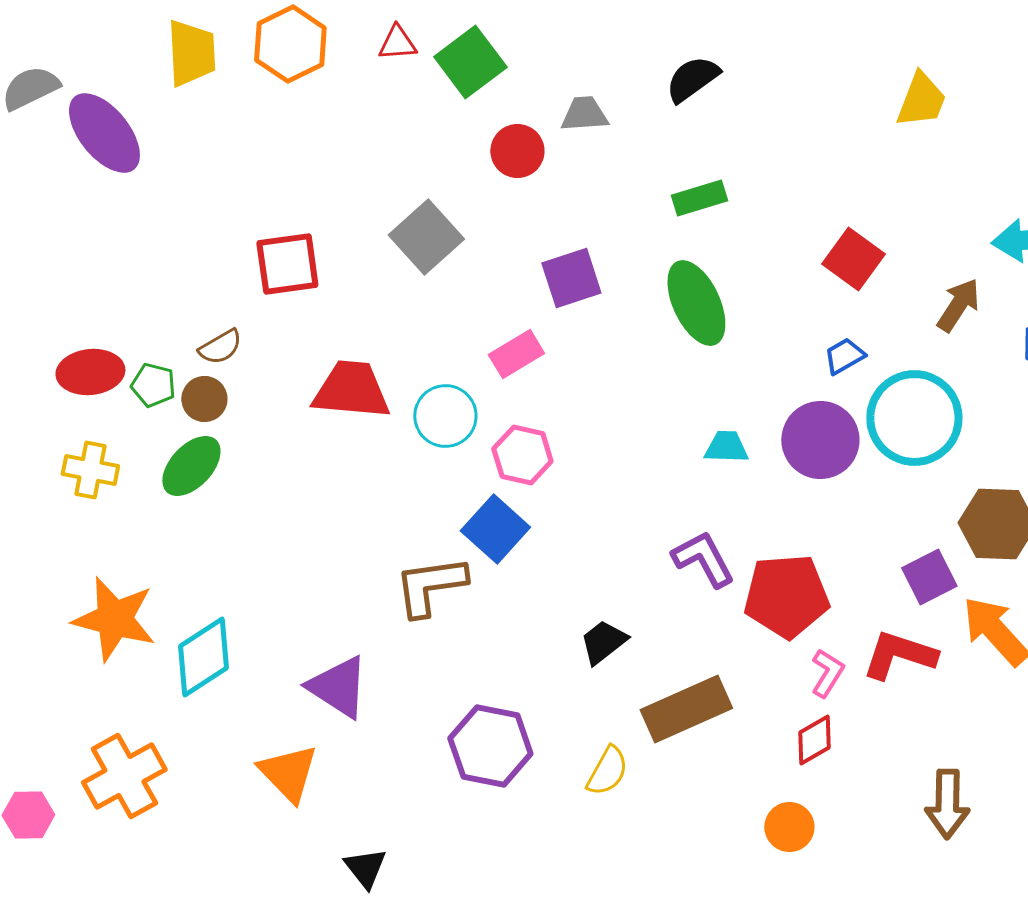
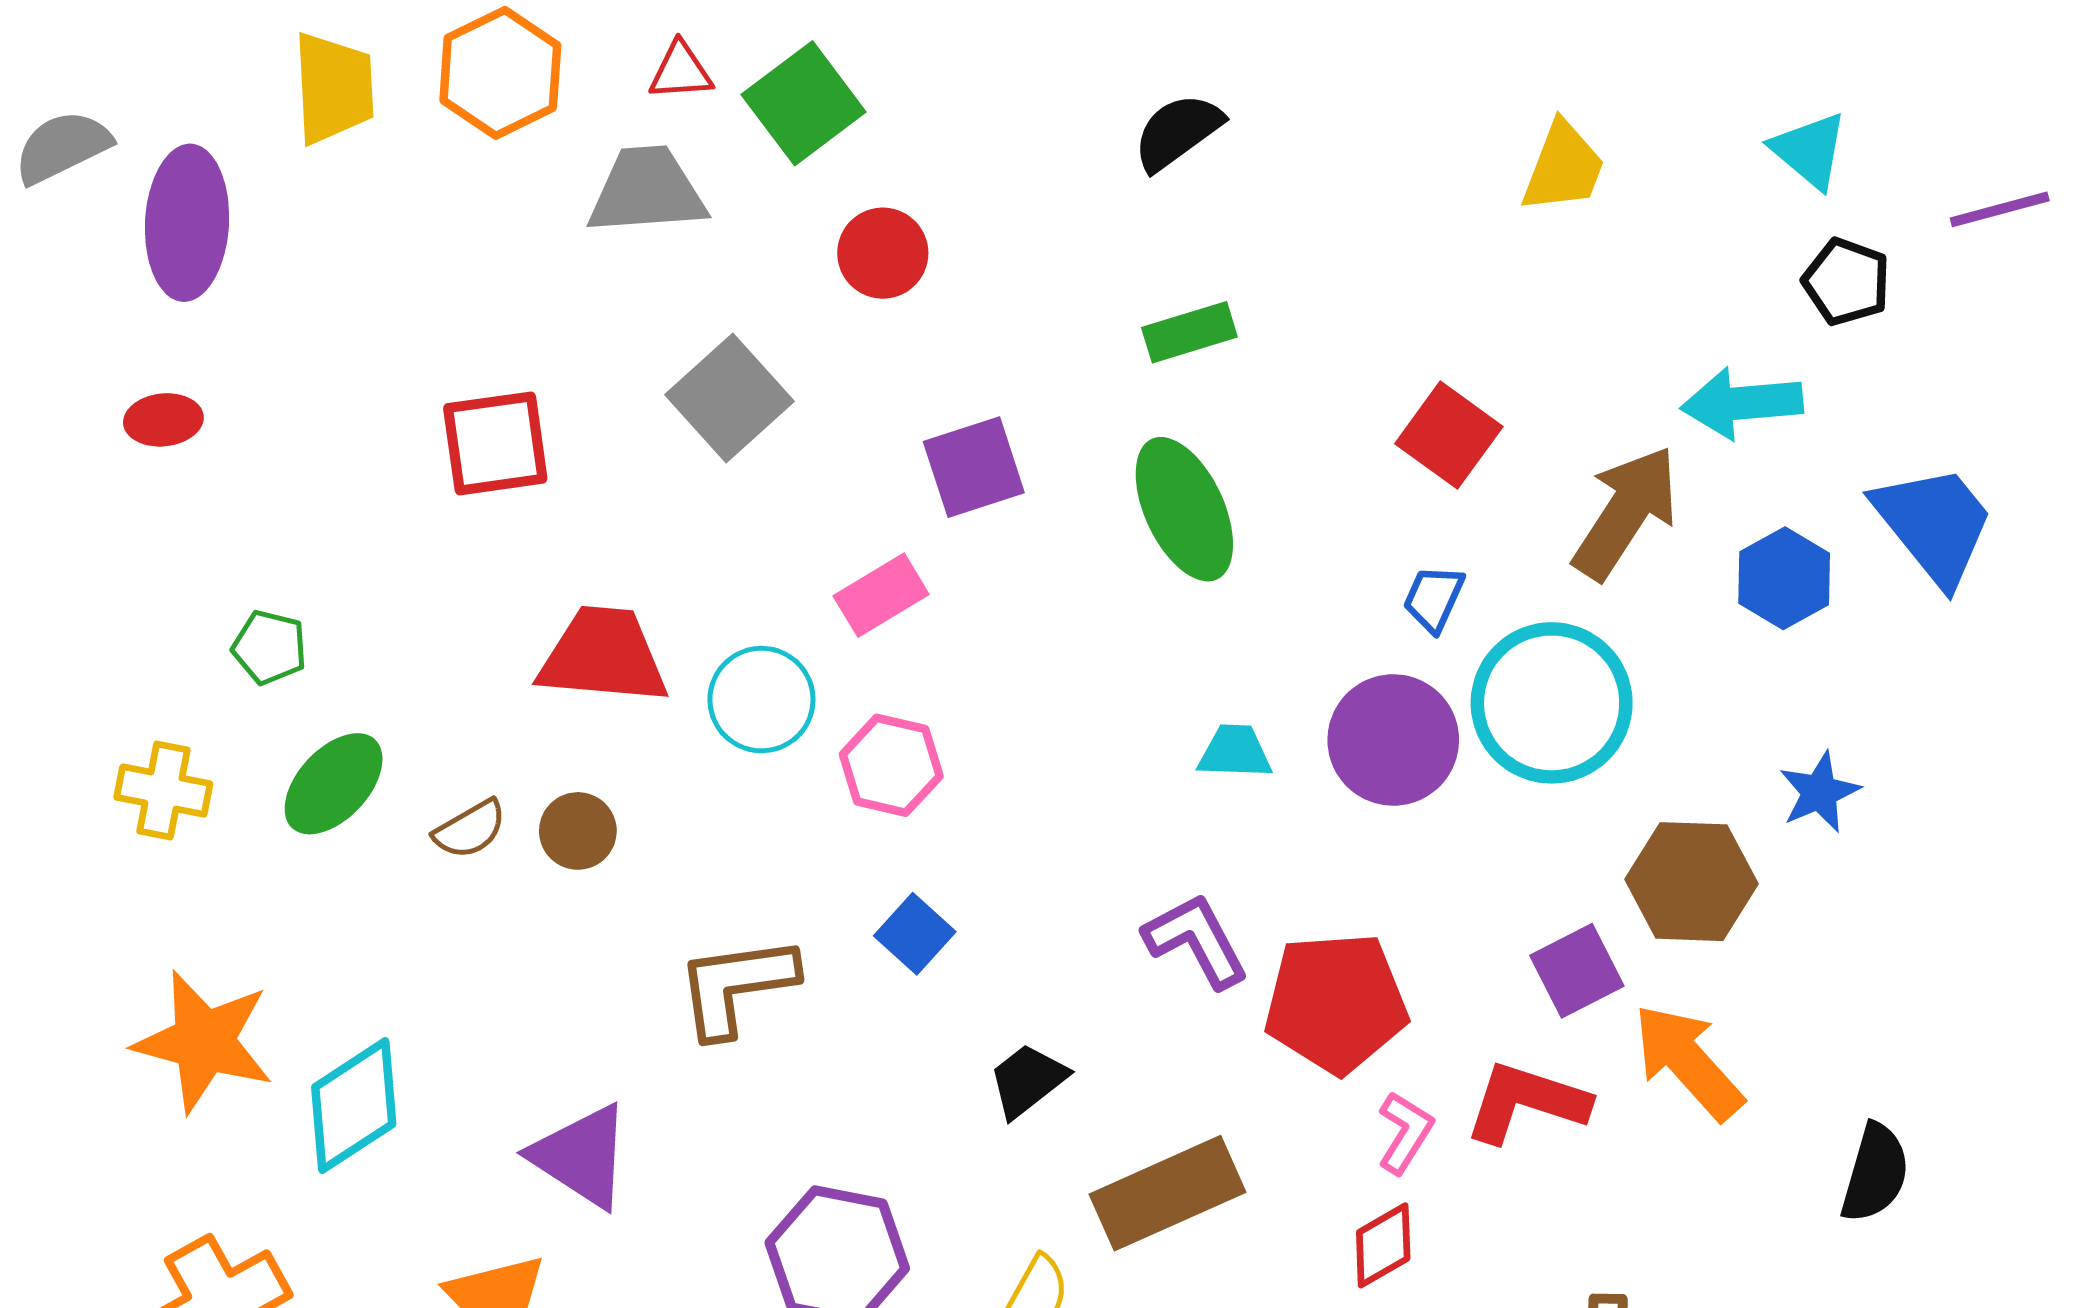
gray trapezoid: (584, 114) -> (647, 191), moved, size x1.5
purple ellipse: (104, 133) -> (187, 223), turned 42
brown arrow: (958, 305) -> (1626, 513), size x1.5
brown semicircle: (220, 347) -> (470, 829), moved
blue trapezoid: (844, 356) -> (1434, 598), turned -36
red ellipse: (90, 372) -> (163, 420), moved, size x0.7
brown circle: (204, 399) -> (578, 831), moved
blue square: (495, 529) -> (915, 934), moved, size x0.7

